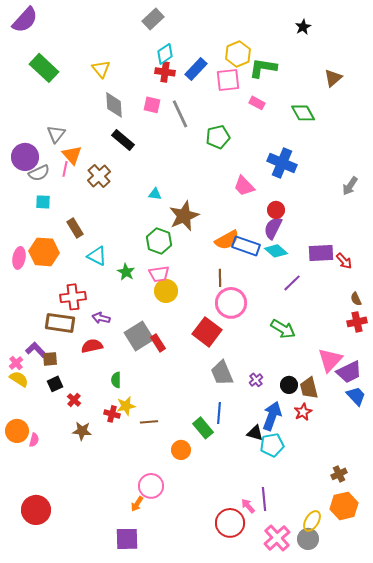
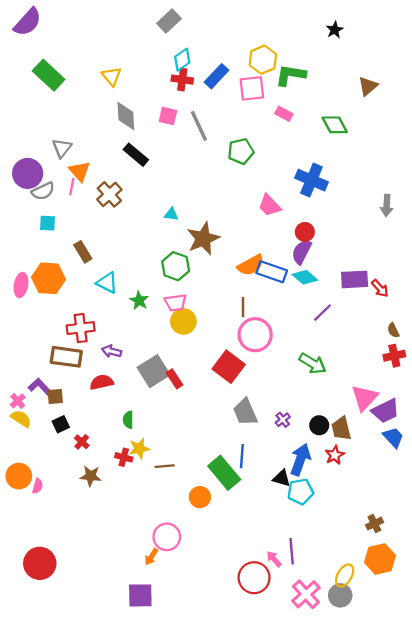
gray arrow: (350, 186) -> (387, 205), turned -30
green rectangle: (203, 428) -> (224, 473), size x1.4

